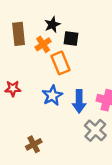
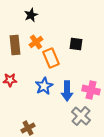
black star: (52, 25) -> (31, 15), moved
brown rectangle: (19, 34) -> (15, 45), moved
black square: (71, 39) -> (76, 44), moved

